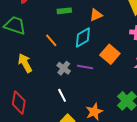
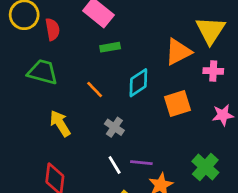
orange triangle: (96, 15) -> (178, 52), moved, size x1.5
orange square: (110, 54) -> (178, 104), turned 36
purple line: (85, 67) -> (141, 163), moved

